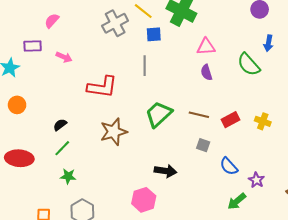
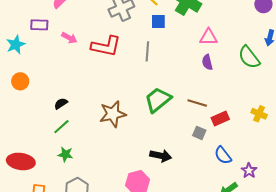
red L-shape: (102, 87) -> (106, 46), moved
red rectangle: (231, 120) -> (220, 118), moved
red ellipse: (19, 158) -> (21, 161), moved

